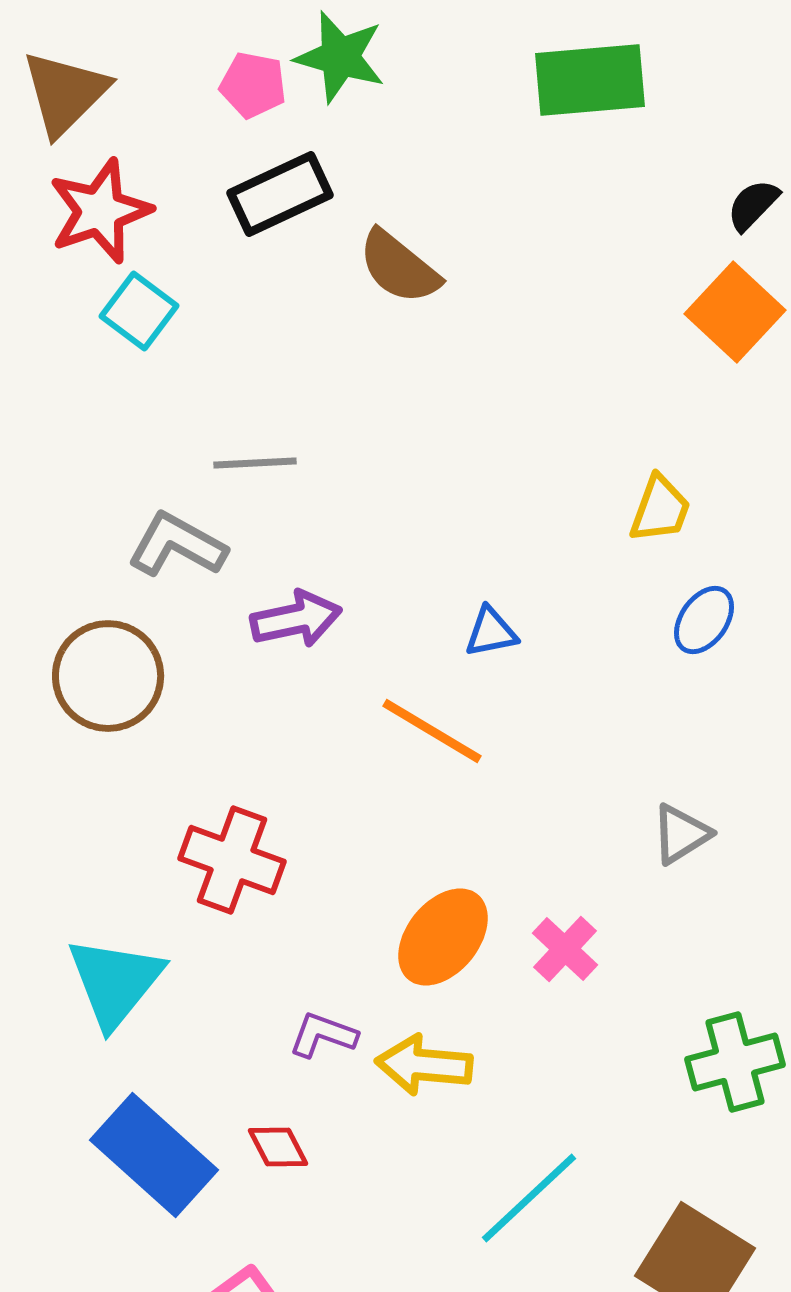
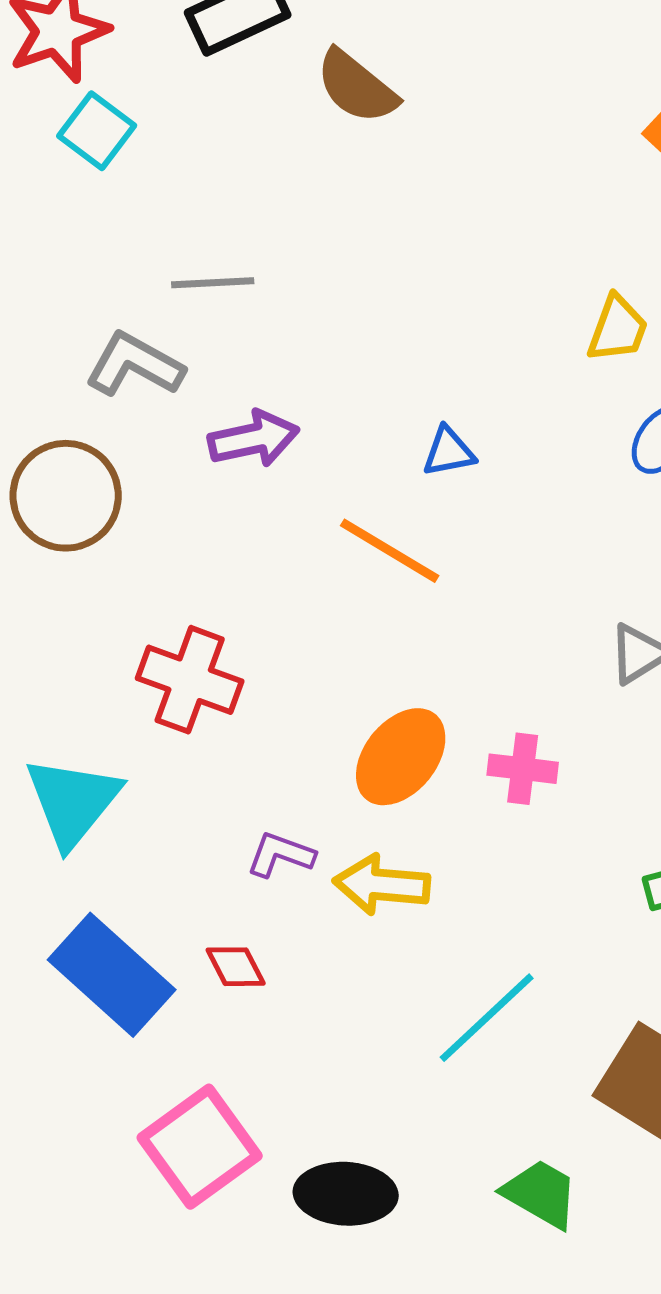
pink cross: (565, 949) -> (523, 769), turned -36

